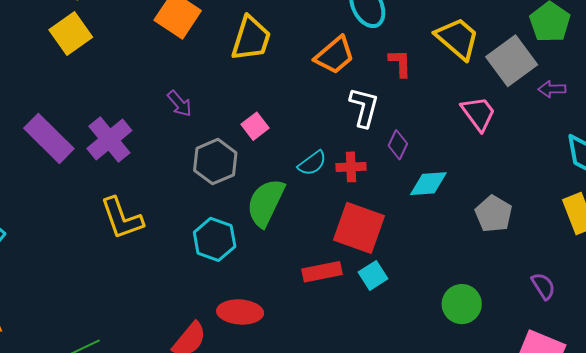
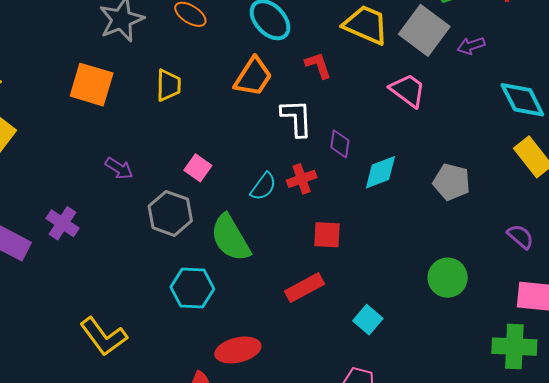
yellow trapezoid: (251, 39) -> (168, 85), size x0.7
purple cross: (109, 140) -> (63, 223), size x0.7
green semicircle: (266, 203) -> (230, 238), turned -39
yellow L-shape: (122, 218) -> (103, 336), moved
red square: (359, 228) -> (327, 235), size x0.6
cyan square: (373, 275) -> (368, 320), moved

